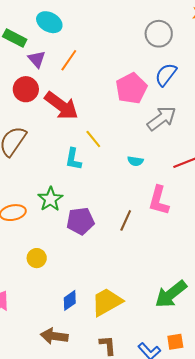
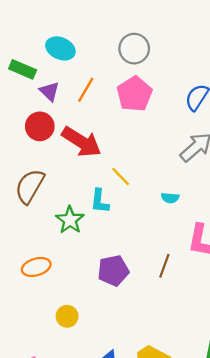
gray circle: (159, 34) -> (134, 49), moved
pink pentagon: (131, 88) -> (134, 94), moved
green star: (50, 199) -> (70, 220), moved

